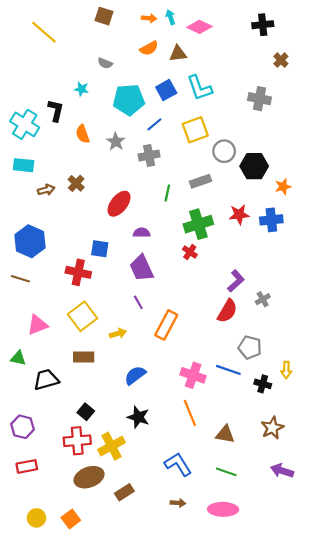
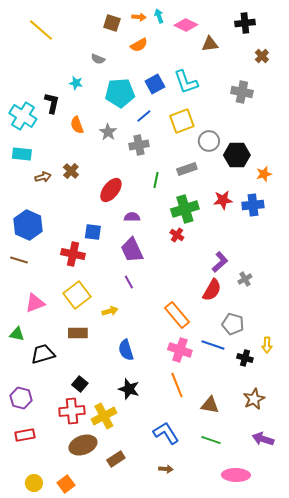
brown square: (104, 16) -> (112, 23), moved
brown triangle: (178, 54) -> (210, 44), moved
orange rectangle: (166, 325) -> (177, 315), moved, turned -68
blue semicircle: (135, 375) -> (126, 350), turned -70
pink ellipse: (223, 509) -> (236, 475), moved

